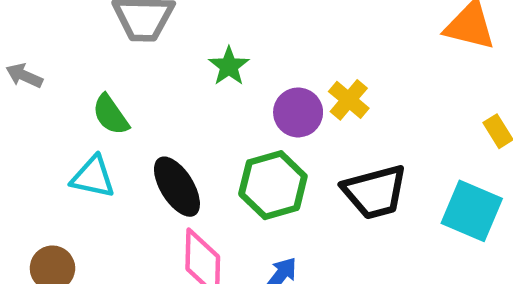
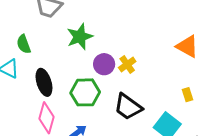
green star: (229, 66) -> (80, 37), size x1.5
black trapezoid: (375, 192) -> (128, 107), turned 36

